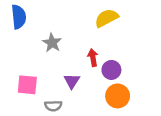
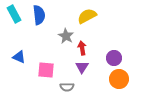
yellow semicircle: (106, 18) -> (87, 16), moved
red arrow: (93, 58) -> (82, 48), moved

